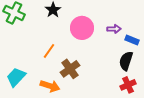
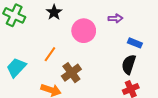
purple arrow: (114, 29) -> (115, 18), moved
cyan trapezoid: (16, 77) -> (16, 68), moved

